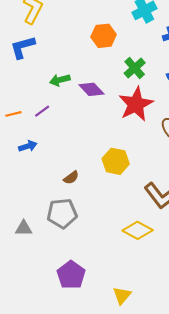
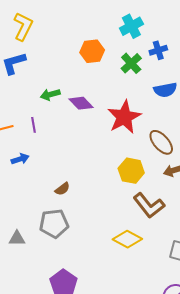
green cross: (135, 68) -> (131, 63), moved
purple line: (42, 111) -> (34, 125), turned -63
yellow hexagon: (116, 161) -> (131, 171), moved

